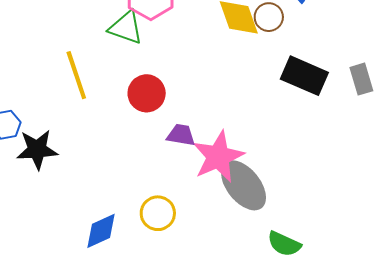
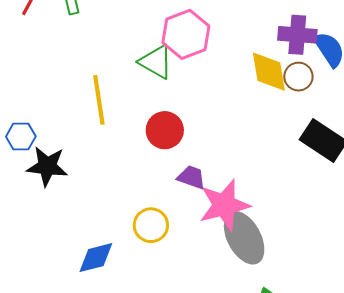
yellow circle: (158, 213) -> (151, 225), moved

